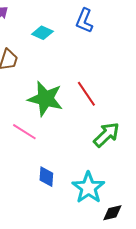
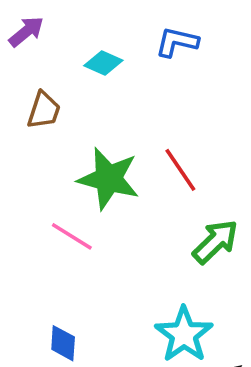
blue L-shape: (84, 21) -> (177, 42), turned 80
blue diamond: (46, 177) -> (63, 343), moved

